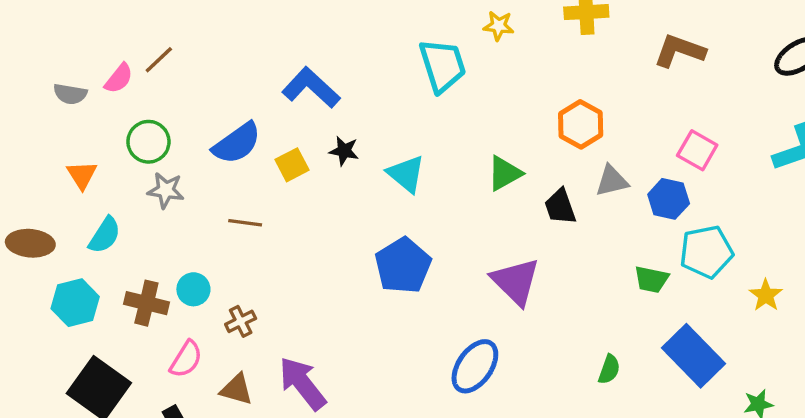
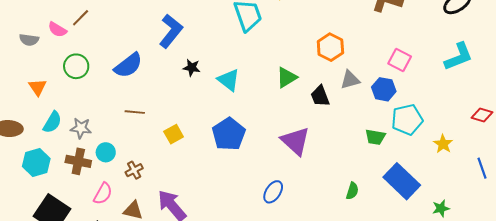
pink semicircle: (119, 78) -> (57, 30), turned 84
blue L-shape: (311, 88) -> (171, 31), turned 88
yellow square: (292, 165) -> (174, 134), moved
gray star: (166, 190) -> (81, 128), moved
blue ellipse: (475, 366) -> (273, 192), size x0.7

